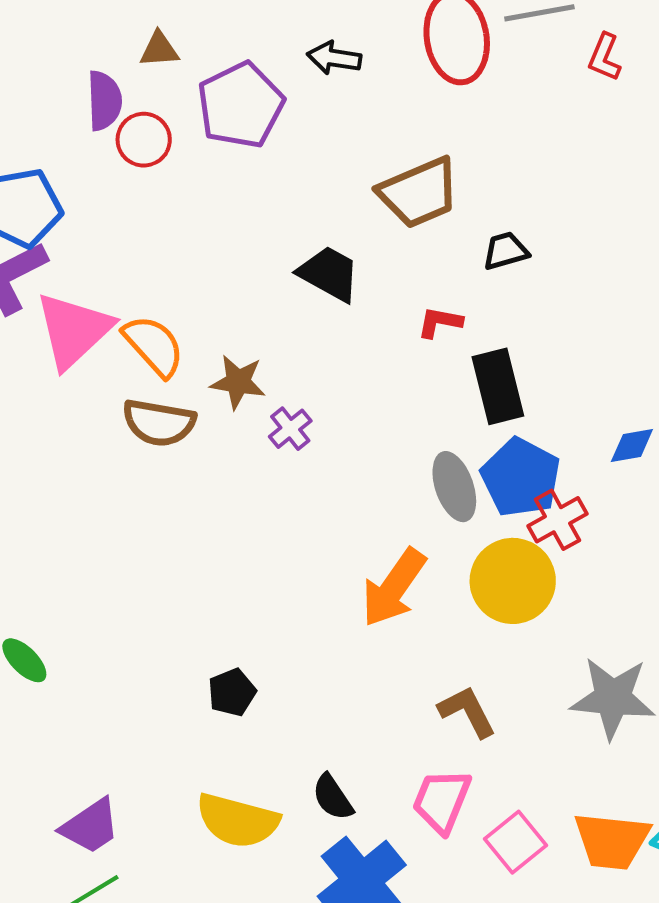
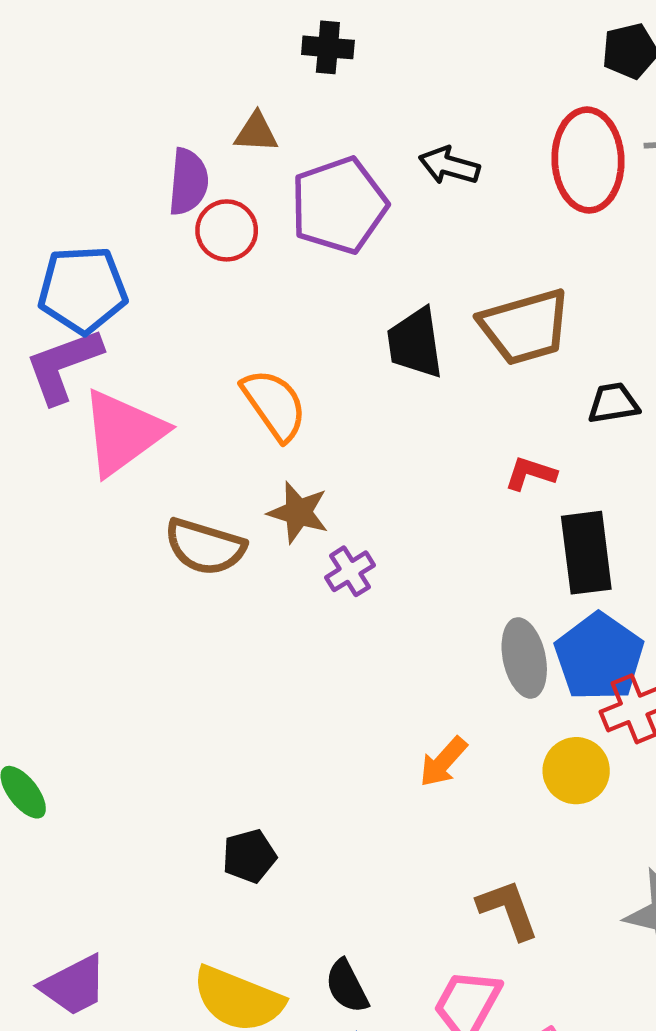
black trapezoid: (329, 274) -> (415, 343), moved, turned -134
orange semicircle: (154, 346) -> (274, 405), moved
yellow circle: (513, 581) -> (576, 771), size x0.7
orange arrow: (394, 588) -> (443, 762), size x0.6

